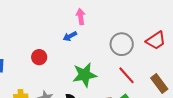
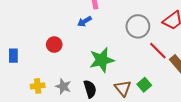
red line: (127, 75) -> (158, 51), moved

